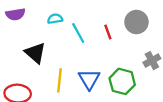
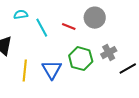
red line: (108, 32) -> (69, 27), turned -48
green hexagon: (122, 81) -> (81, 59), moved

